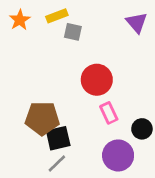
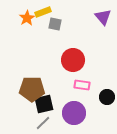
orange star: (20, 20) -> (27, 18), moved
pink rectangle: (109, 113) -> (82, 85), turned -56
purple circle: (118, 155) -> (74, 113), moved

